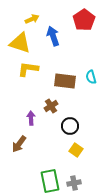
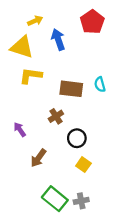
purple arrow: (31, 118) -> (20, 129), moved, turned -32
brown arrow: (19, 144) -> (38, 158), moved
green rectangle: (50, 181) -> (55, 199), turned -40

